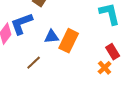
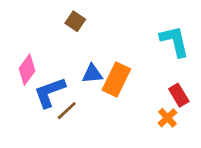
blue L-shape: (22, 24) -> (50, 92), moved

